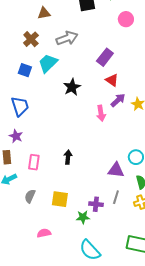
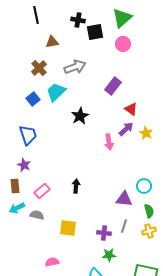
pink circle: (126, 19) -> (123, 44), moved
blue square: (25, 70) -> (33, 99), turned 32
red triangle: (112, 80) -> (131, 109), moved
pink rectangle: (34, 162) -> (42, 191), turned 42
gray semicircle: (30, 196) -> (37, 215), moved, turned 80
green star: (83, 217) -> (109, 255), moved

